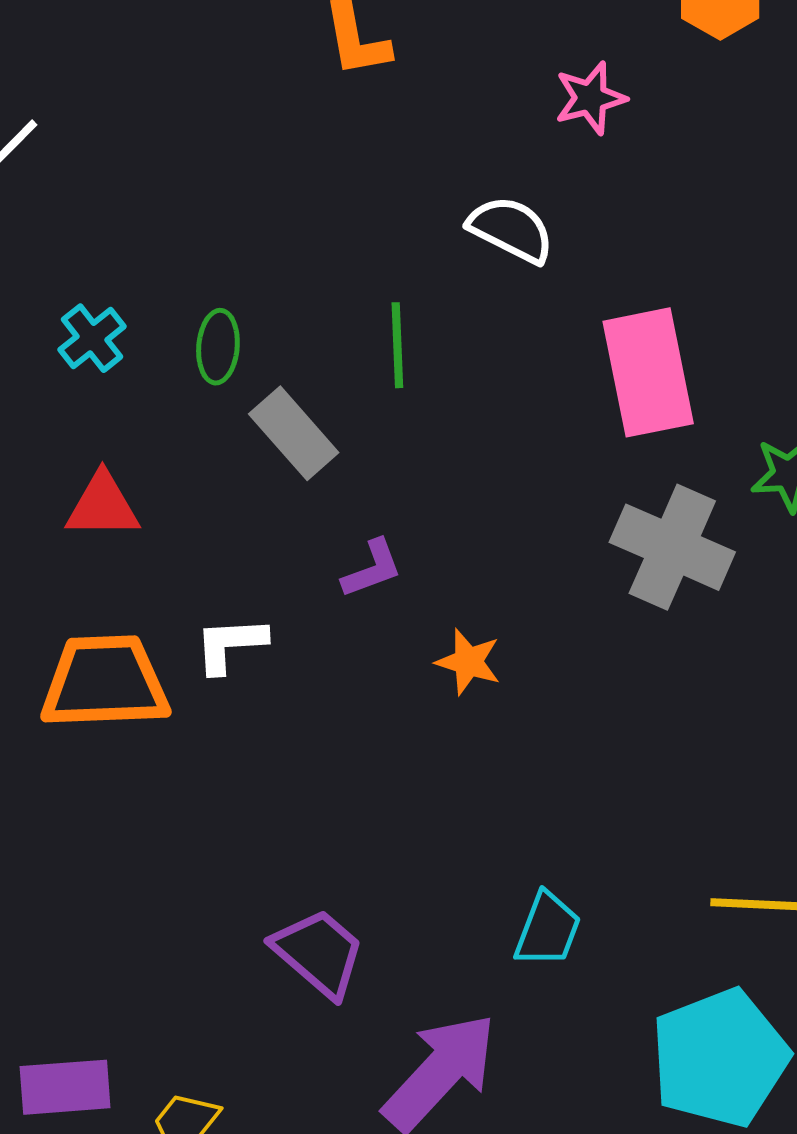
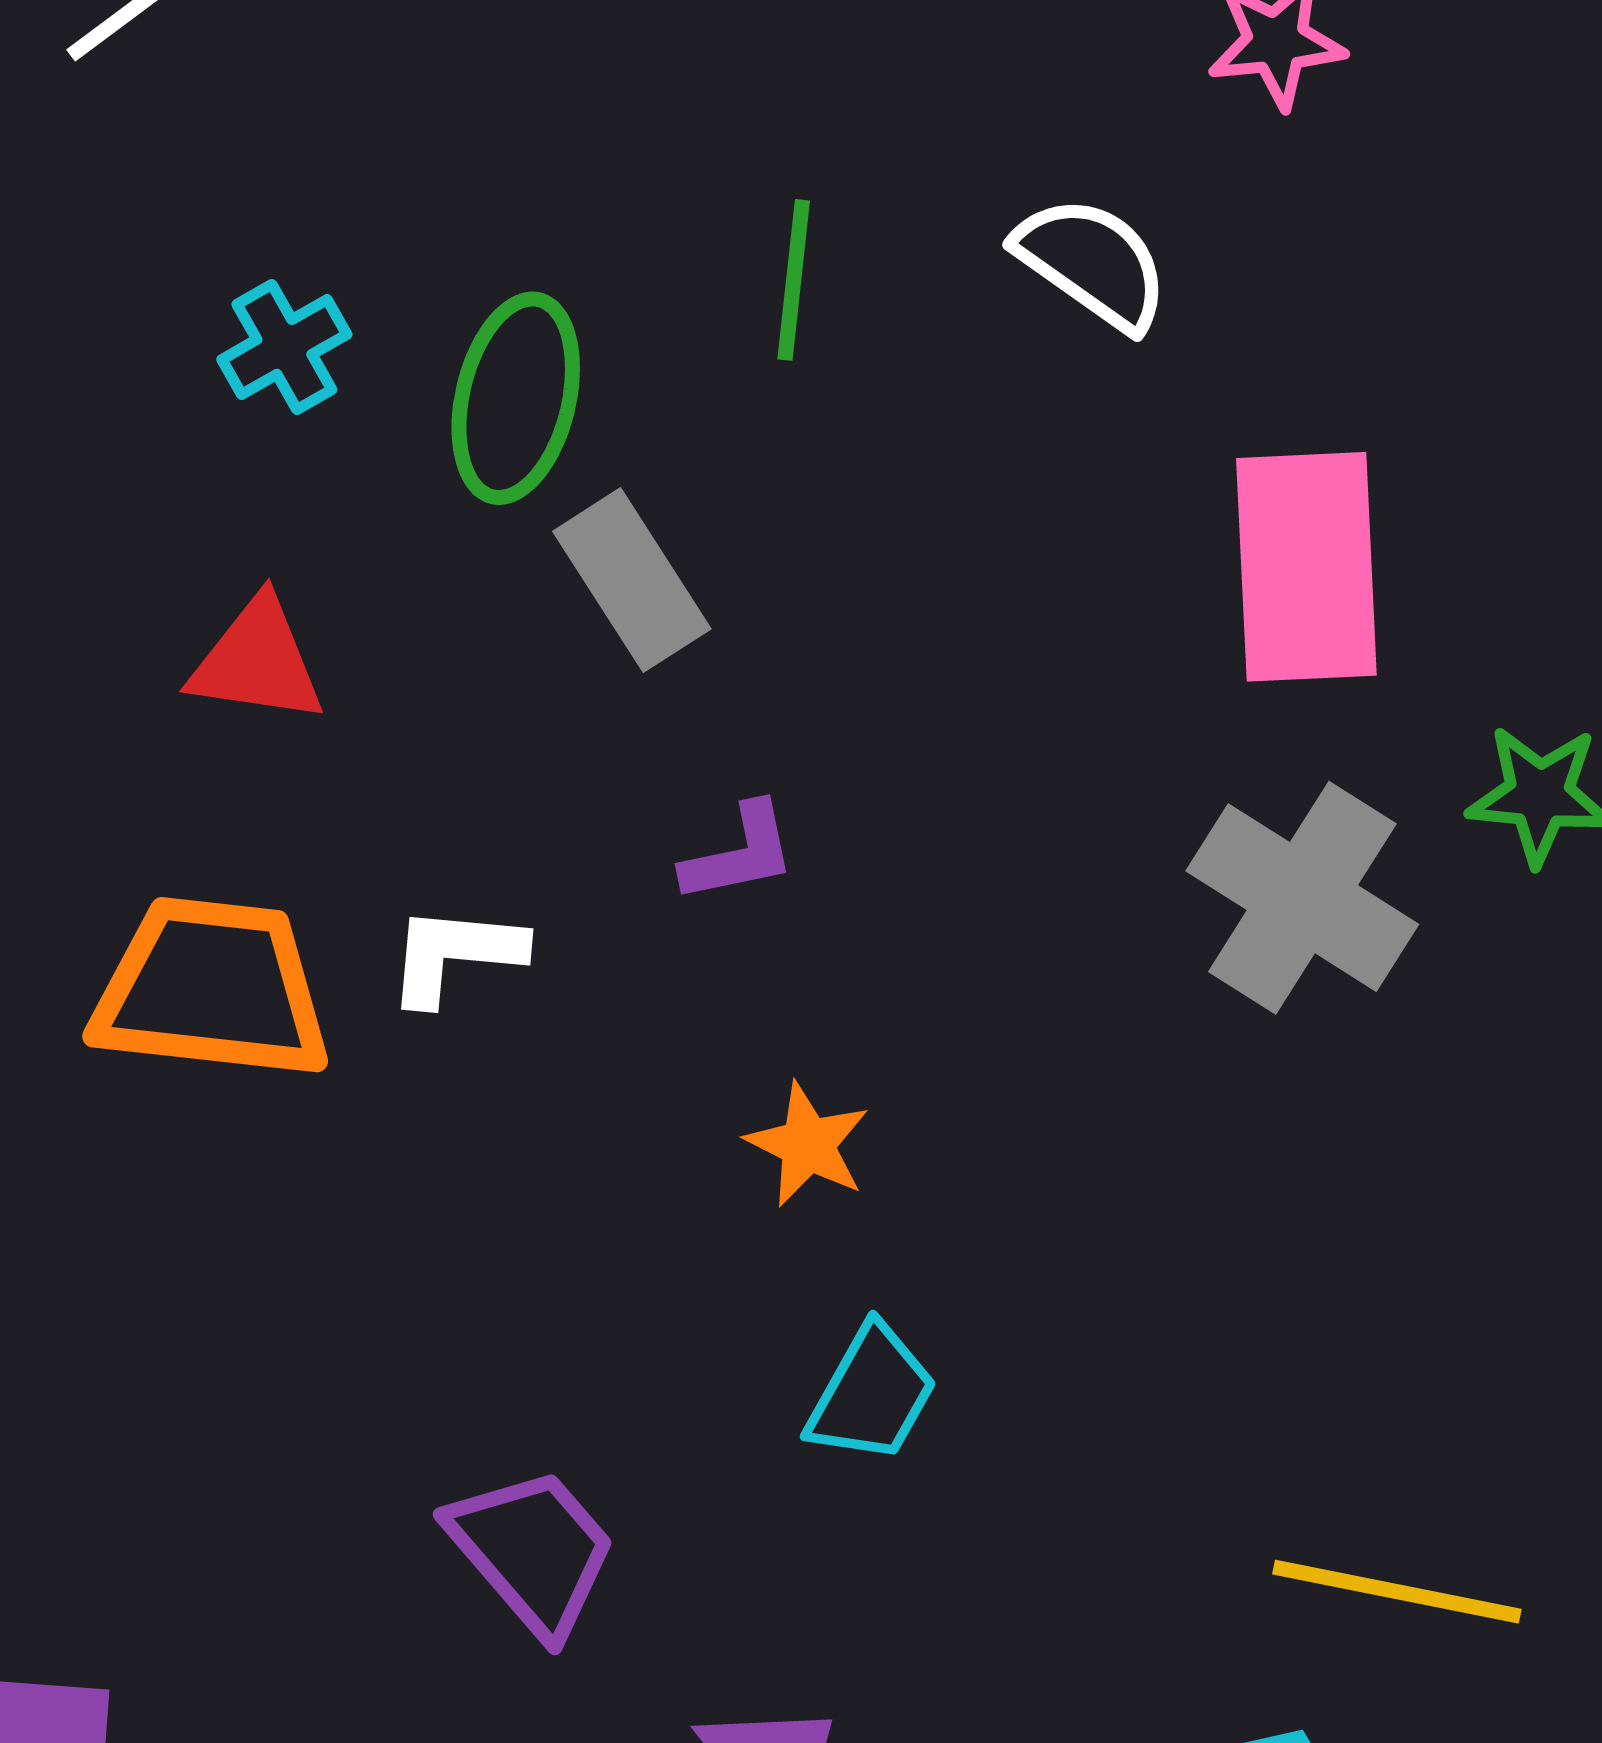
green line: (397, 345) -> (794, 280), moved
green ellipse: (218, 347) -> (516, 398), size x1.5
orange star: (468, 662) -> (808, 1145), moved
cyan trapezoid: (548, 930) -> (872, 1394), moved

